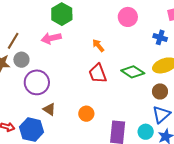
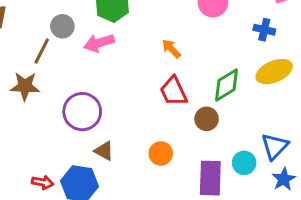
gray circle: (21, 60) -> (62, 26), moved
green diamond: (133, 72) -> (226, 85), turned -60
brown circle: (160, 91) -> (207, 119), moved
cyan circle: (146, 132) -> (244, 163), moved

